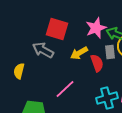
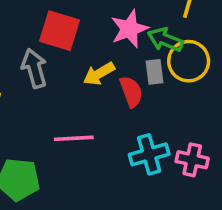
gray arrow: (43, 50) -> (34, 68), turned 45
pink line: (65, 89) -> (74, 138), turned 40

